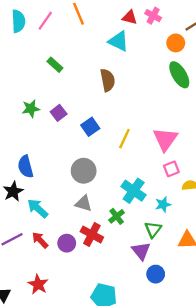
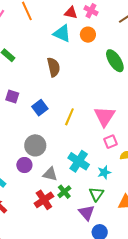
orange circle: (176, 43) -> (88, 35), moved
purple square: (59, 113) -> (12, 96), turned -32
gray triangle: (84, 203) -> (50, 174), moved
green cross: (117, 216) -> (64, 192), moved
red cross: (92, 234) -> (44, 200), turned 30
purple circle: (67, 243) -> (24, 165), moved

